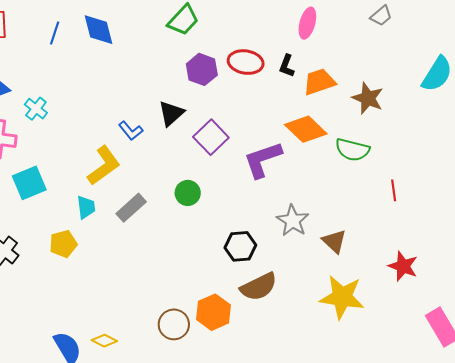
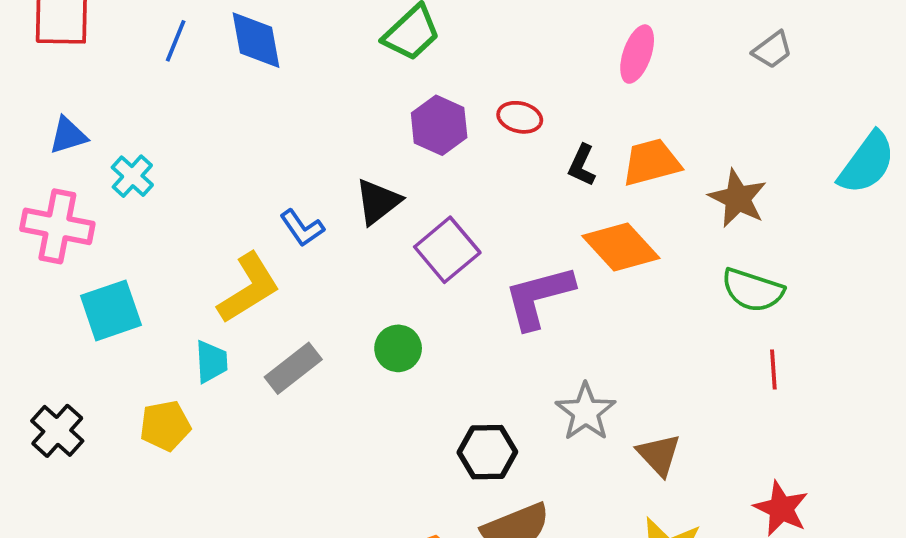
red ellipse: (246, 62) -> (520, 117), size x0.7
black L-shape: (287, 66) -> (582, 165), moved
green semicircle: (352, 150) -> (753, 290), moved

